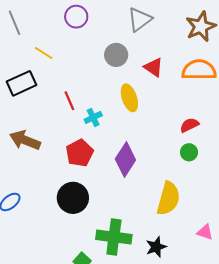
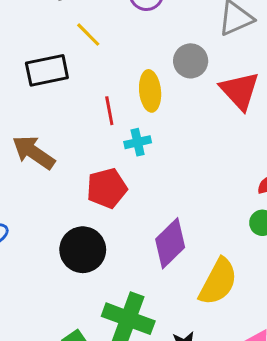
red triangle: (154, 67) -> (240, 91), size x1.4
yellow ellipse: (129, 98) -> (150, 91), moved
purple diamond: (125, 160) -> (170, 243), moved

